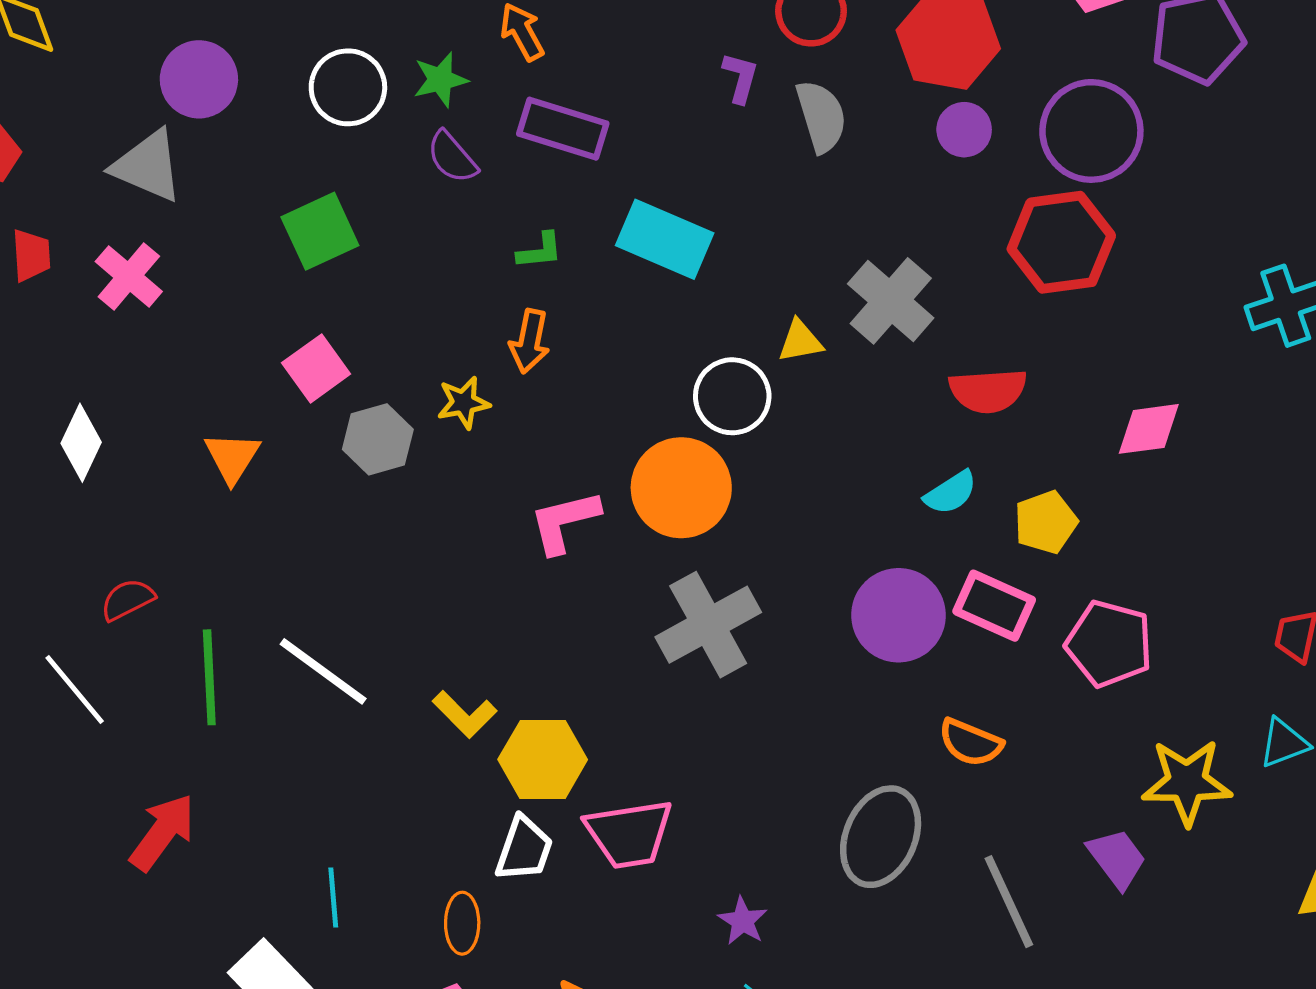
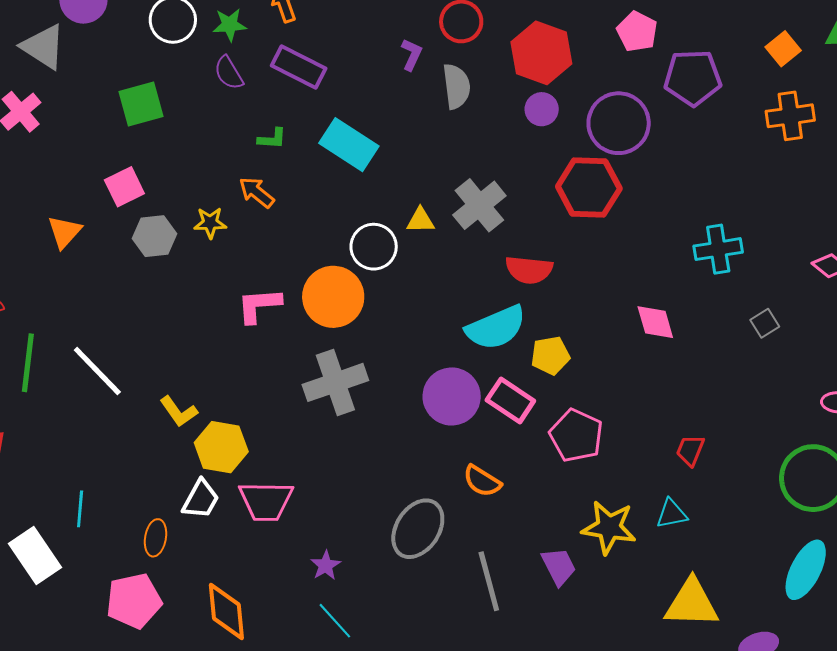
orange arrow: (530, 341) -> (257, 192), turned 108
pink diamond: (1149, 429) -> (655, 322), moved, turned 72
cyan semicircle: (951, 493) -> (496, 328), size x1.8

